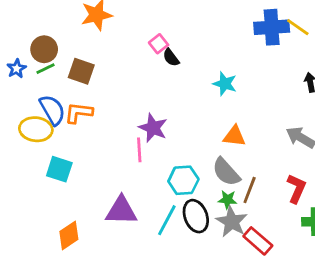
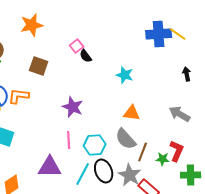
brown square: (81, 71) -> (39, 66), moved
pink line: (139, 150) -> (69, 140), moved
green star: (228, 200) -> (163, 159), moved

